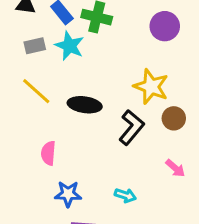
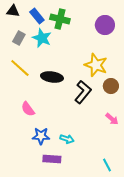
gray rectangle: (35, 46) -> (19, 38), turned -48
pink semicircle: (48, 153) -> (28, 109), turned -42
cyan arrow: (125, 195) -> (67, 139), moved

